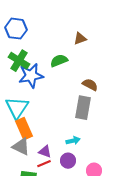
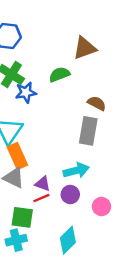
brown triangle: (80, 39) -> (85, 48), size x1.5
blue star: (31, 76) -> (26, 92), size x0.7
cyan arrow: (73, 141) -> (76, 170), size x1.5

